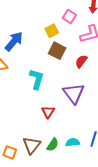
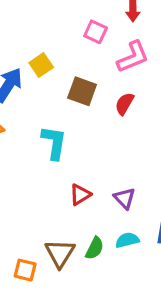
yellow square: (52, 31) -> (41, 65), moved
purple triangle: (74, 93) -> (125, 198), moved, size x0.6
red triangle: (48, 112) -> (80, 195), turned 32

